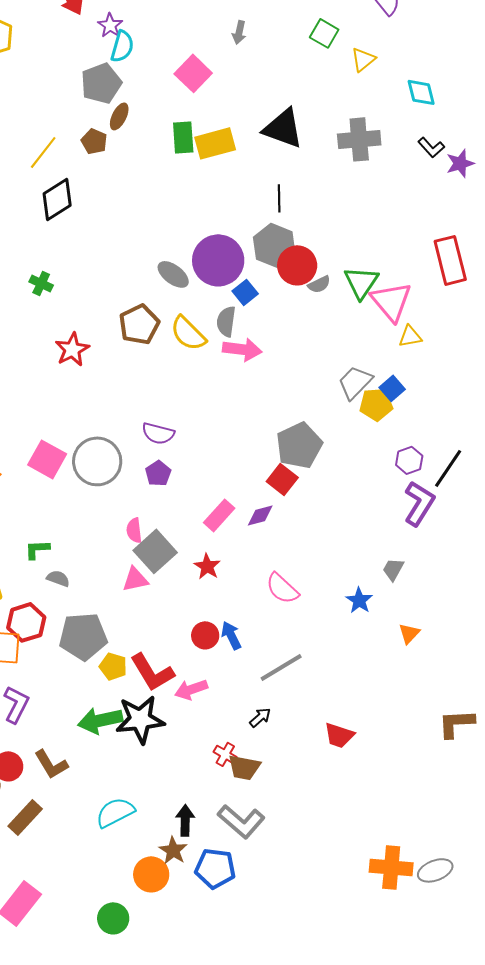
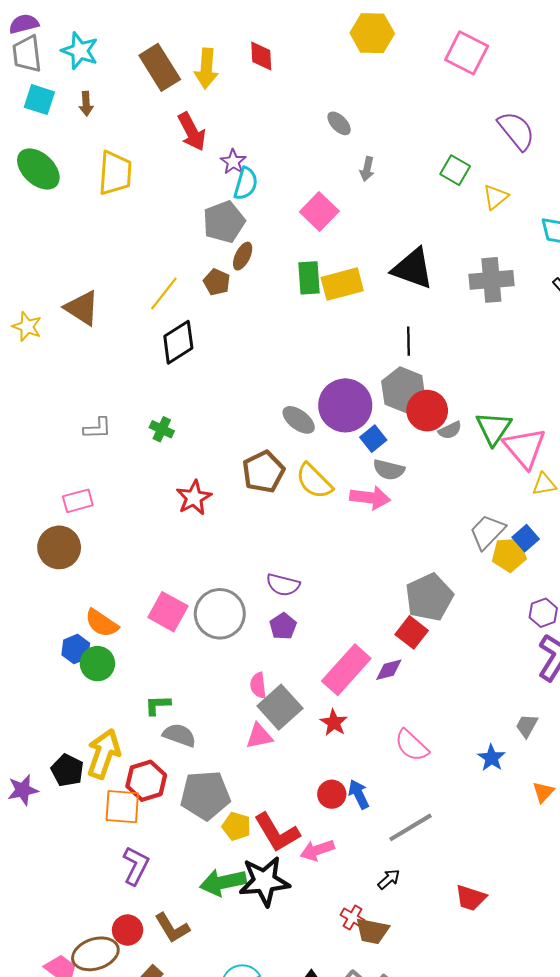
gray semicircle: (226, 321) -> (389, 470), moved, turned -84
pink rectangle: (219, 515) -> (346, 670), size x1.5
gray semicircle: (58, 578) -> (179, 735), size x1.4

